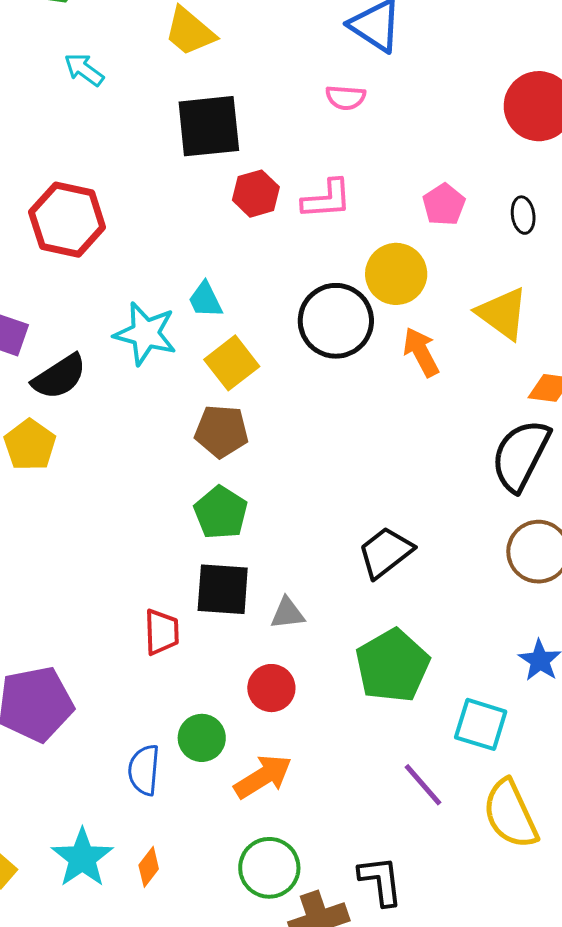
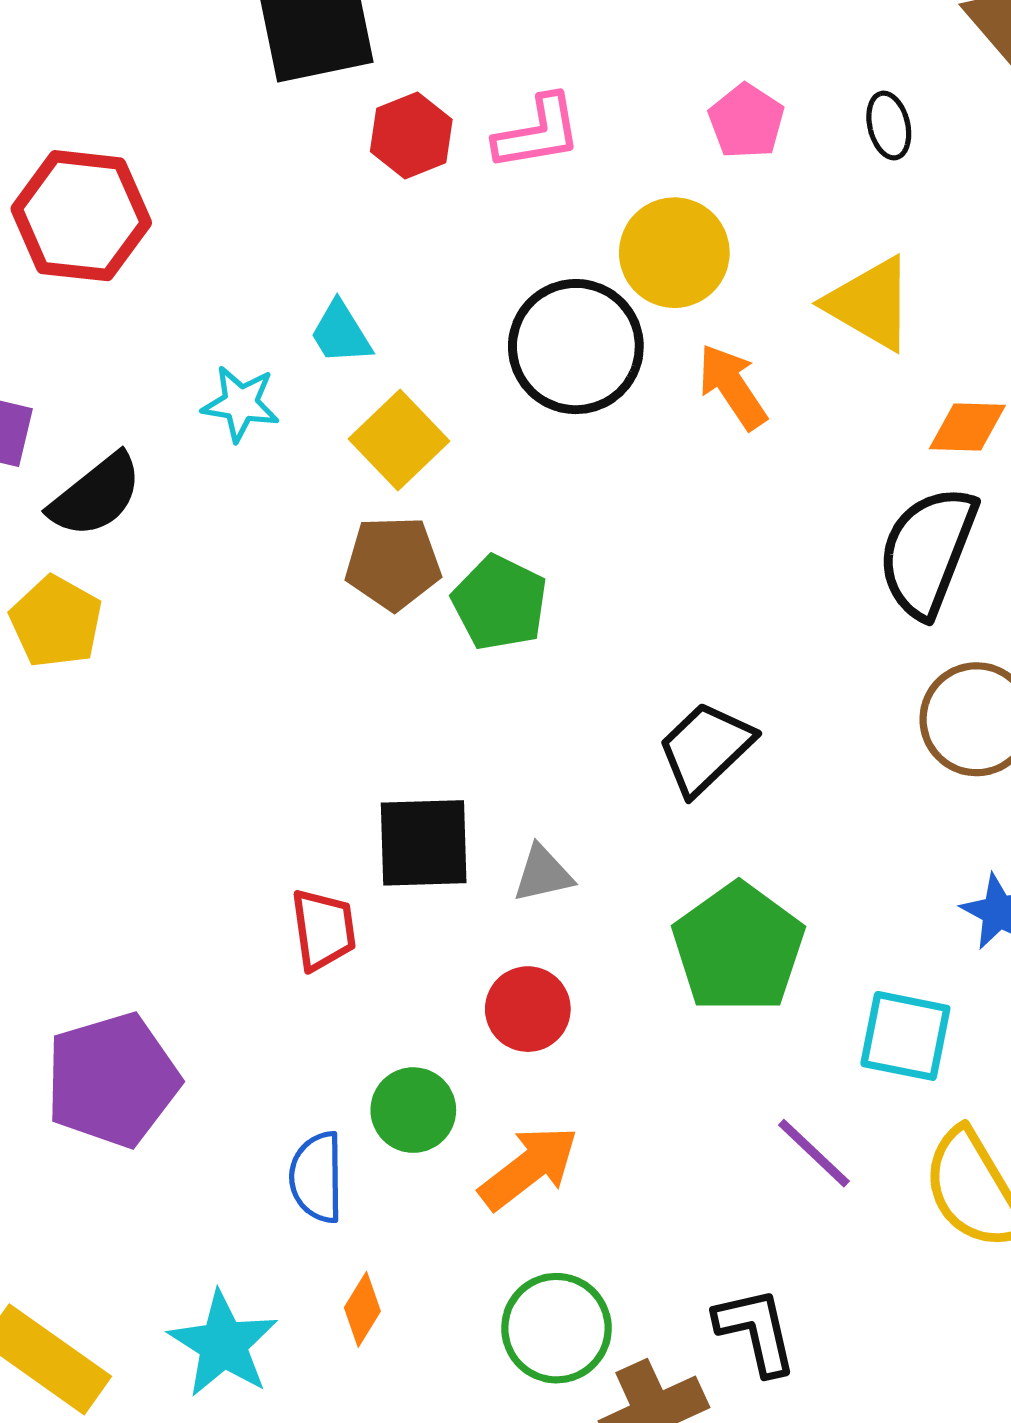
cyan star: (145, 334) -> (241, 404), size x0.7
green pentagon: (221, 513) -> (500, 603), moved
orange diamond: (149, 867) -> (362, 1309), moved

